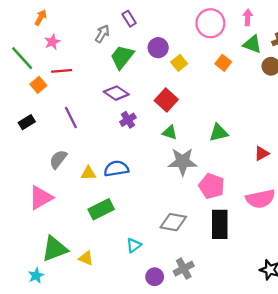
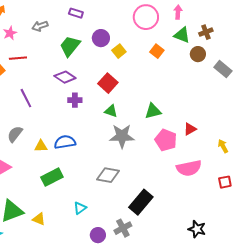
purple rectangle: (129, 19) -> (76, 13), turned -40
gray arrow: (102, 34) -> (40, 26), moved, turned -140
purple cross: (128, 120) -> (75, 100), turned 32
pink pentagon: (212, 186) -> (166, 140), moved
gray diamond: (173, 222) -> (108, 175), moved
black rectangle: (220, 224) -> (141, 202), moved, turned 40

